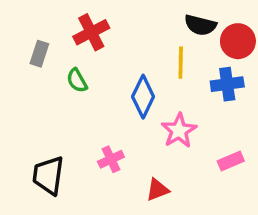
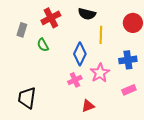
black semicircle: (200, 25) -> (87, 14), moved
blue cross: (227, 84) -> (128, 60), moved
pink cross: (111, 159) -> (75, 80), moved

